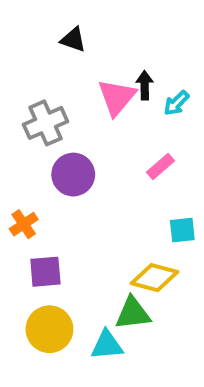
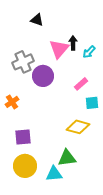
purple circle: (73, 175) -> (43, 76), moved
orange cross: (24, 224) -> (12, 102), moved
cyan square: (182, 230) -> (92, 103), moved
yellow diamond: (155, 278) -> (78, 127), moved

